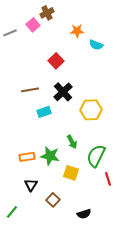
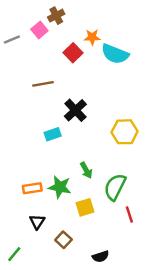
cyan semicircle: (96, 45) -> (115, 54), size x1.6
red square: (56, 61) -> (73, 53), moved
brown line: (30, 90) -> (43, 84), moved
yellow hexagon: (91, 110) -> (125, 132), moved
yellow square: (71, 173) -> (85, 207), turned -35

